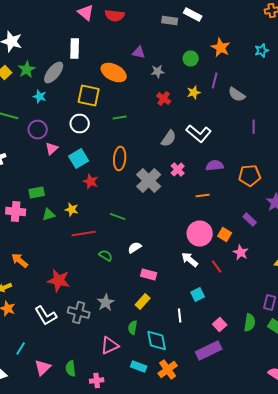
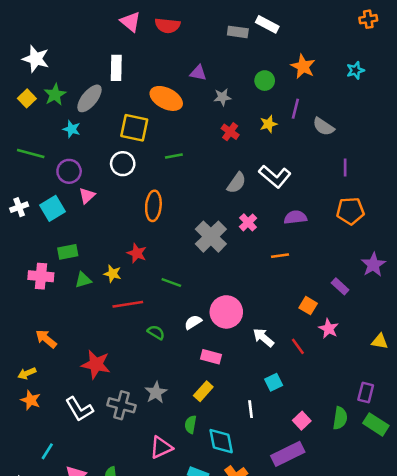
cyan square: (79, 158) -> (52, 208), moved
orange ellipse: (120, 158) -> (153, 206), moved
orange pentagon: (250, 176) -> (350, 211), moved
red star: (91, 182) -> (137, 253), moved
pink circle: (200, 234) -> (226, 312), moved

